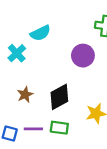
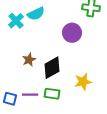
cyan cross: (17, 53) -> (16, 21), moved
brown star: (25, 95) -> (29, 60), moved

